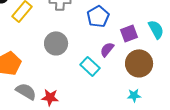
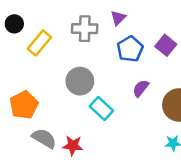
purple square: (129, 33) -> (166, 45), moved, turned -30
cyan rectangle: (90, 66) -> (101, 109), moved

